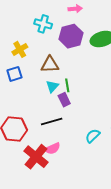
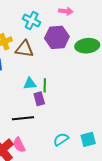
brown triangle: (50, 65) -> (25, 49), moved
cyan triangle: (52, 86) -> (30, 84), turned 32
pink semicircle: (52, 149) -> (19, 145), turned 77

